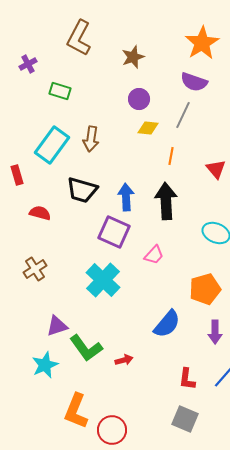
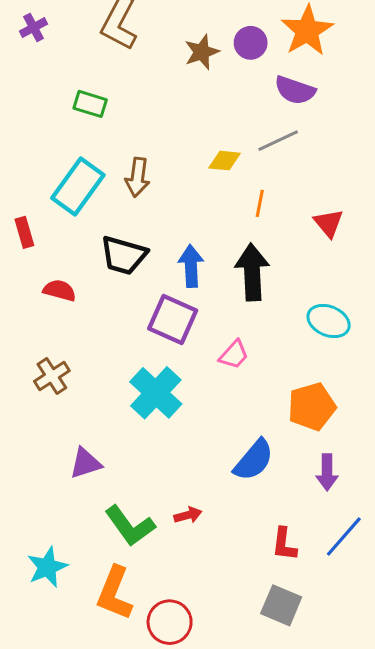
purple cross: (28, 64) -> (34, 28), moved
purple circle: (139, 99) -> (251, 43), moved
gray line: (183, 115) -> (278, 141), turned 40
green L-shape: (86, 348) -> (130, 526), moved
cyan star: (45, 365) -> (47, 567), moved

